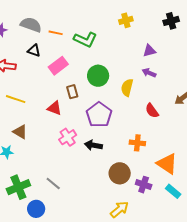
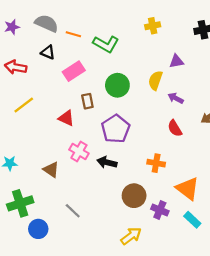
purple arrow: (149, 73) -> (176, 98), moved
yellow semicircle: (127, 88) -> (155, 80), moved
yellow line: (16, 99) -> (24, 105), turned -60
brown triangle: (20, 132) -> (51, 170), moved
pink cross: (68, 137) -> (79, 151), turned -30
gray line: (53, 183) -> (73, 211), moved

